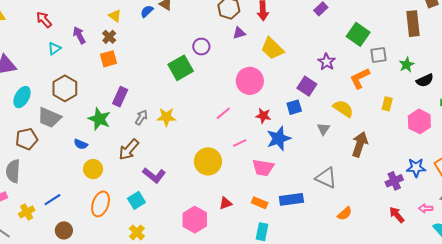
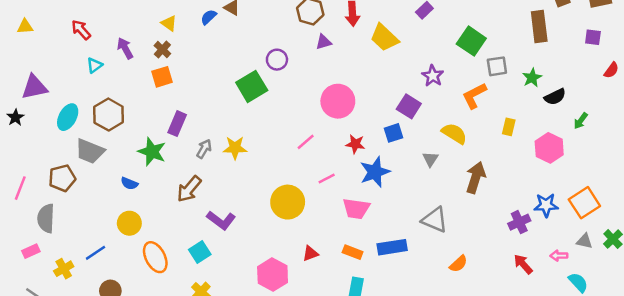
yellow trapezoid: (272, 49) -> (384, 38), moved
cyan ellipse: (22, 97) -> (68, 117), moved
yellow circle: (93, 169) -> (129, 223), moved
orange ellipse: (101, 204) -> (155, 257), turned -45

